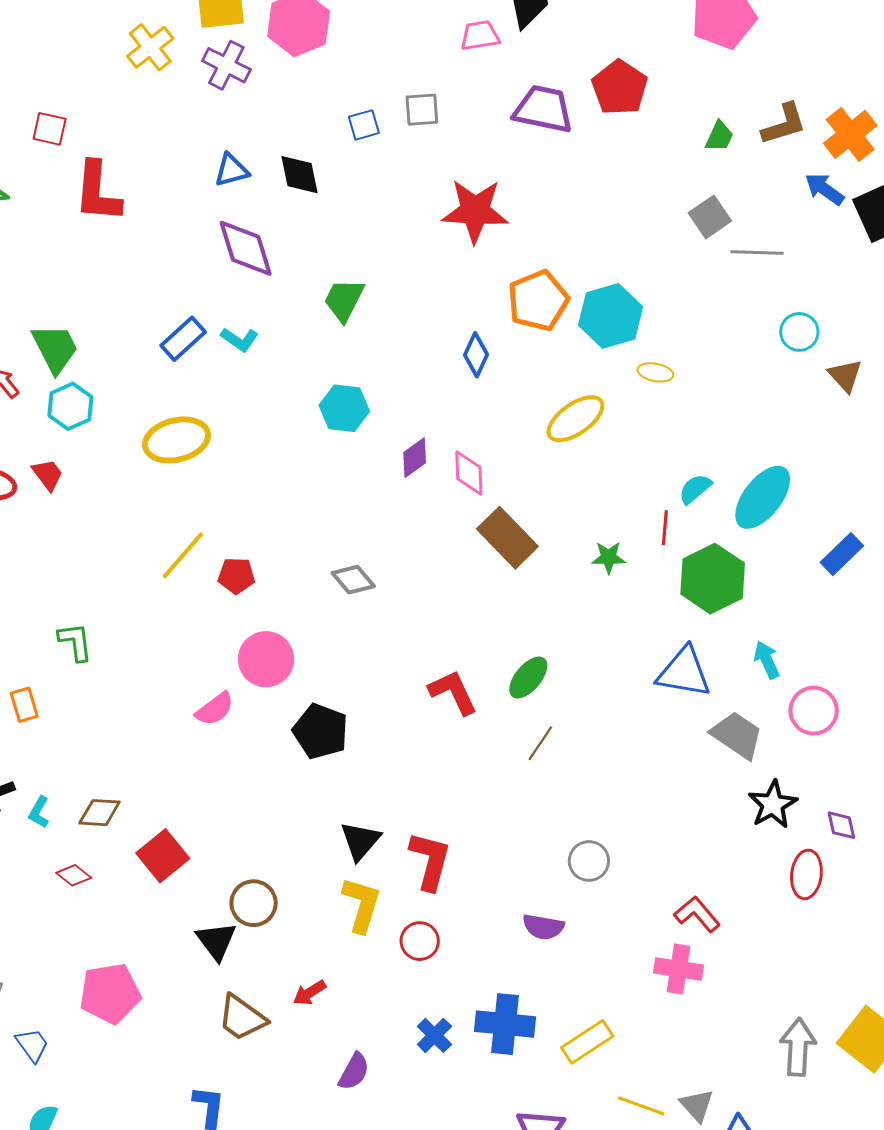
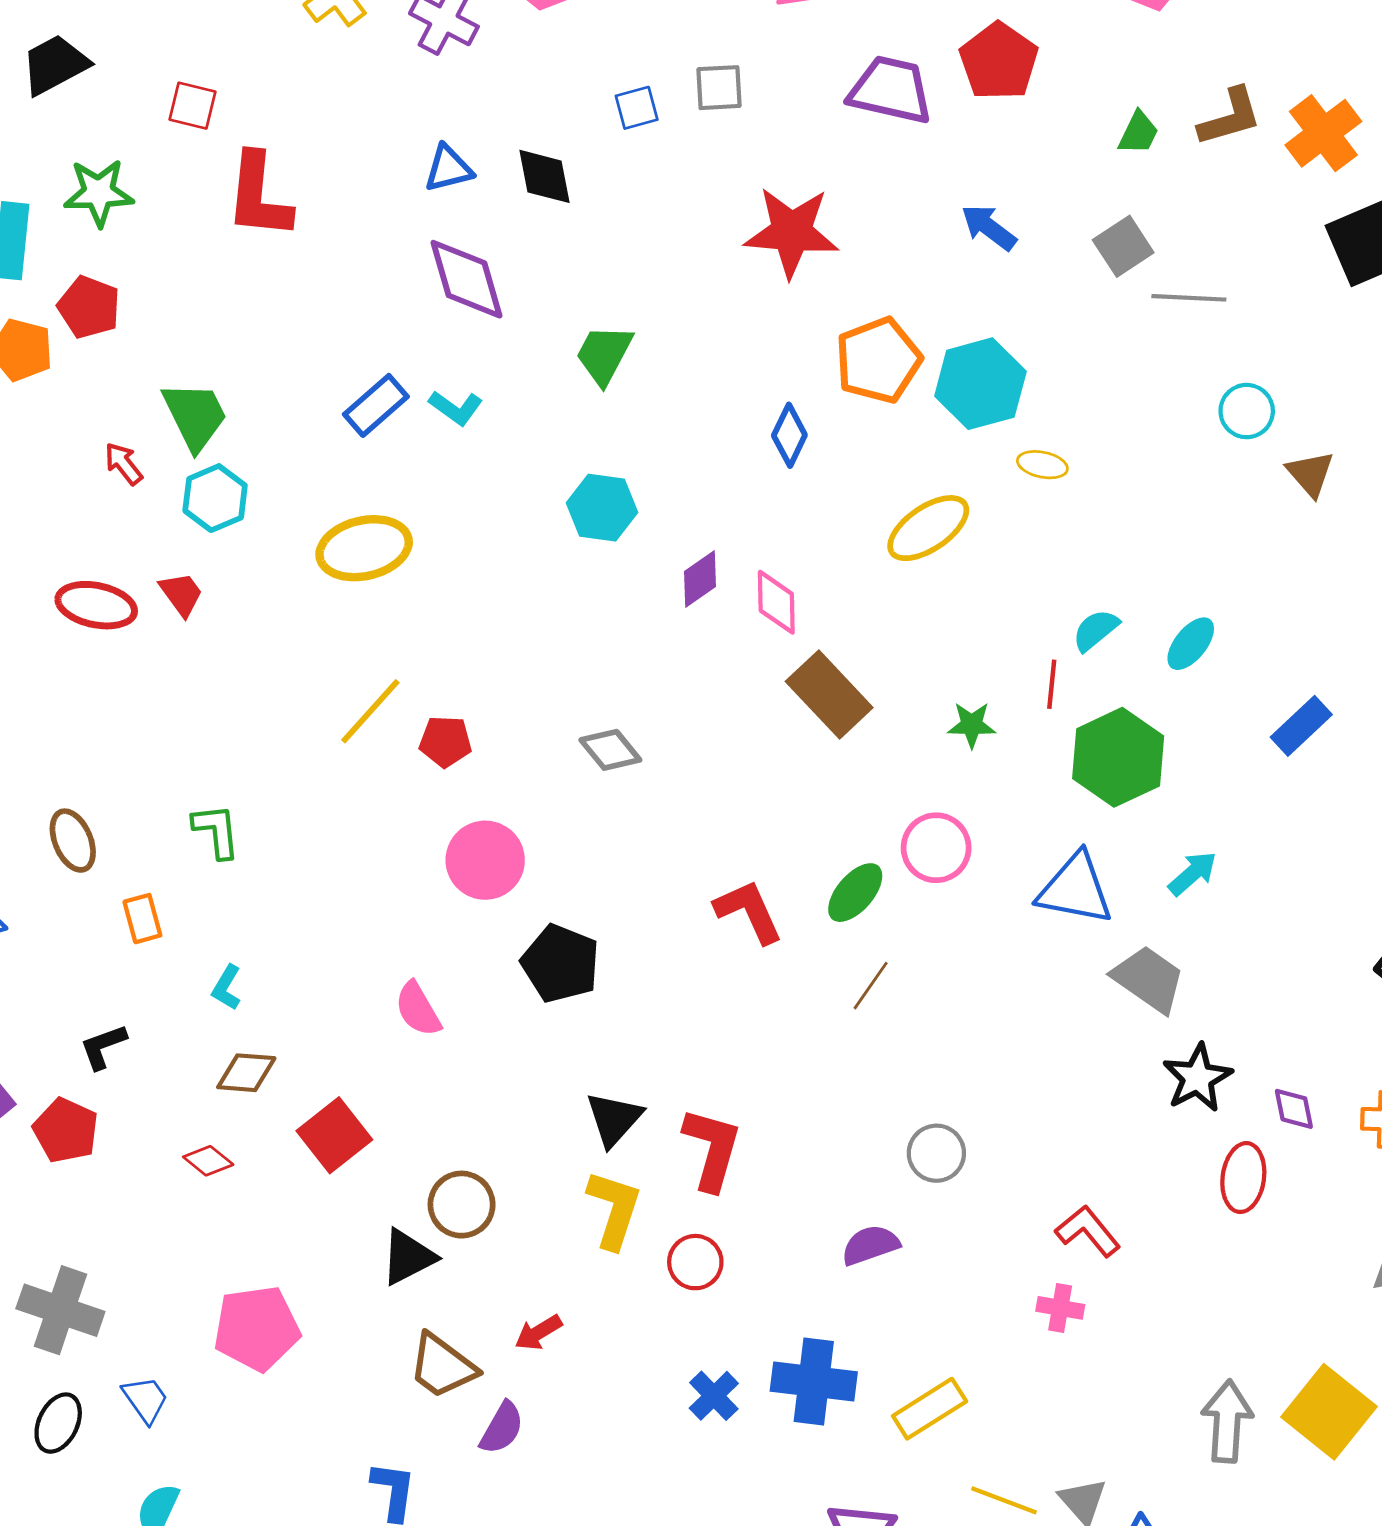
blue arrow: (824, 189) -> (989, 227), moved
cyan ellipse: (763, 497) -> (1191, 644), size x0.6
cyan arrow: (767, 660) -> (1193, 873), turned 72
pink semicircle: (215, 709) -> (418, 1009), moved, turned 96
pink circle: (814, 711) -> (936, 848), moved
cyan L-shape: (39, 812) -> (227, 988), moved
purple semicircle: (543, 927) -> (870, 1245), turned 150
black triangle: (216, 941) -> (408, 1257), turned 39
pink cross: (678, 969) -> (1060, 1308), size x0.7
purple semicircle: (354, 1072) -> (502, 1428), moved

